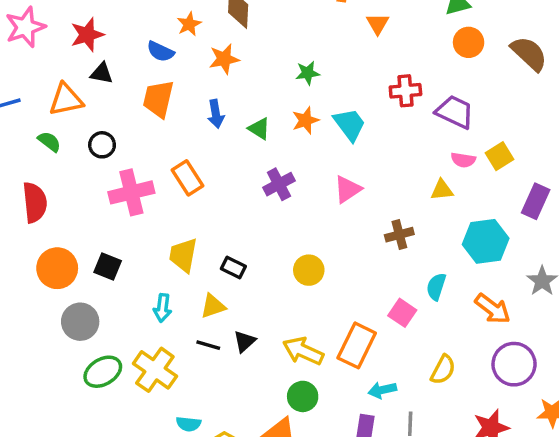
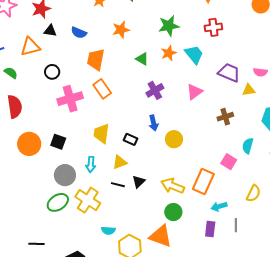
blue semicircle: (160, 52) -> (79, 33), moved
orange star: (224, 59) -> (121, 30), moved
green star: (308, 73) -> (169, 26), size x1.5
red cross: (405, 91) -> (213, 27), moved
orange trapezoid: (158, 99) -> (96, 60), moved
purple trapezoid: (455, 112) -> (229, 73), moved
blue arrow: (216, 114) -> (153, 123), moved
green semicircle: (49, 142) -> (11, 73), moved
gray circle: (80, 322) -> (65, 175), moved

